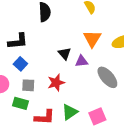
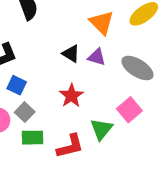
purple triangle: (82, 61) -> (97, 57), turned 40
gray square: (28, 85) -> (25, 112), moved, turned -32
pink square: (97, 116) -> (129, 110), moved

